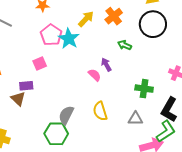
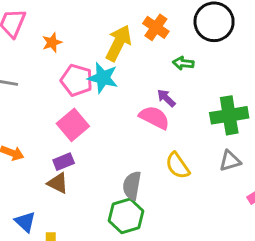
yellow arrow: (86, 19) -> (118, 43), size x1.4
pink square: (40, 63) -> (73, 125), size x1.5
pink semicircle: (95, 75) -> (154, 117), size x1.5
green cross: (144, 89) -> (229, 115), size x1.4

